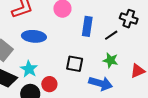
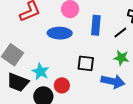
blue ellipse: (34, 36) -> (60, 33), moved

